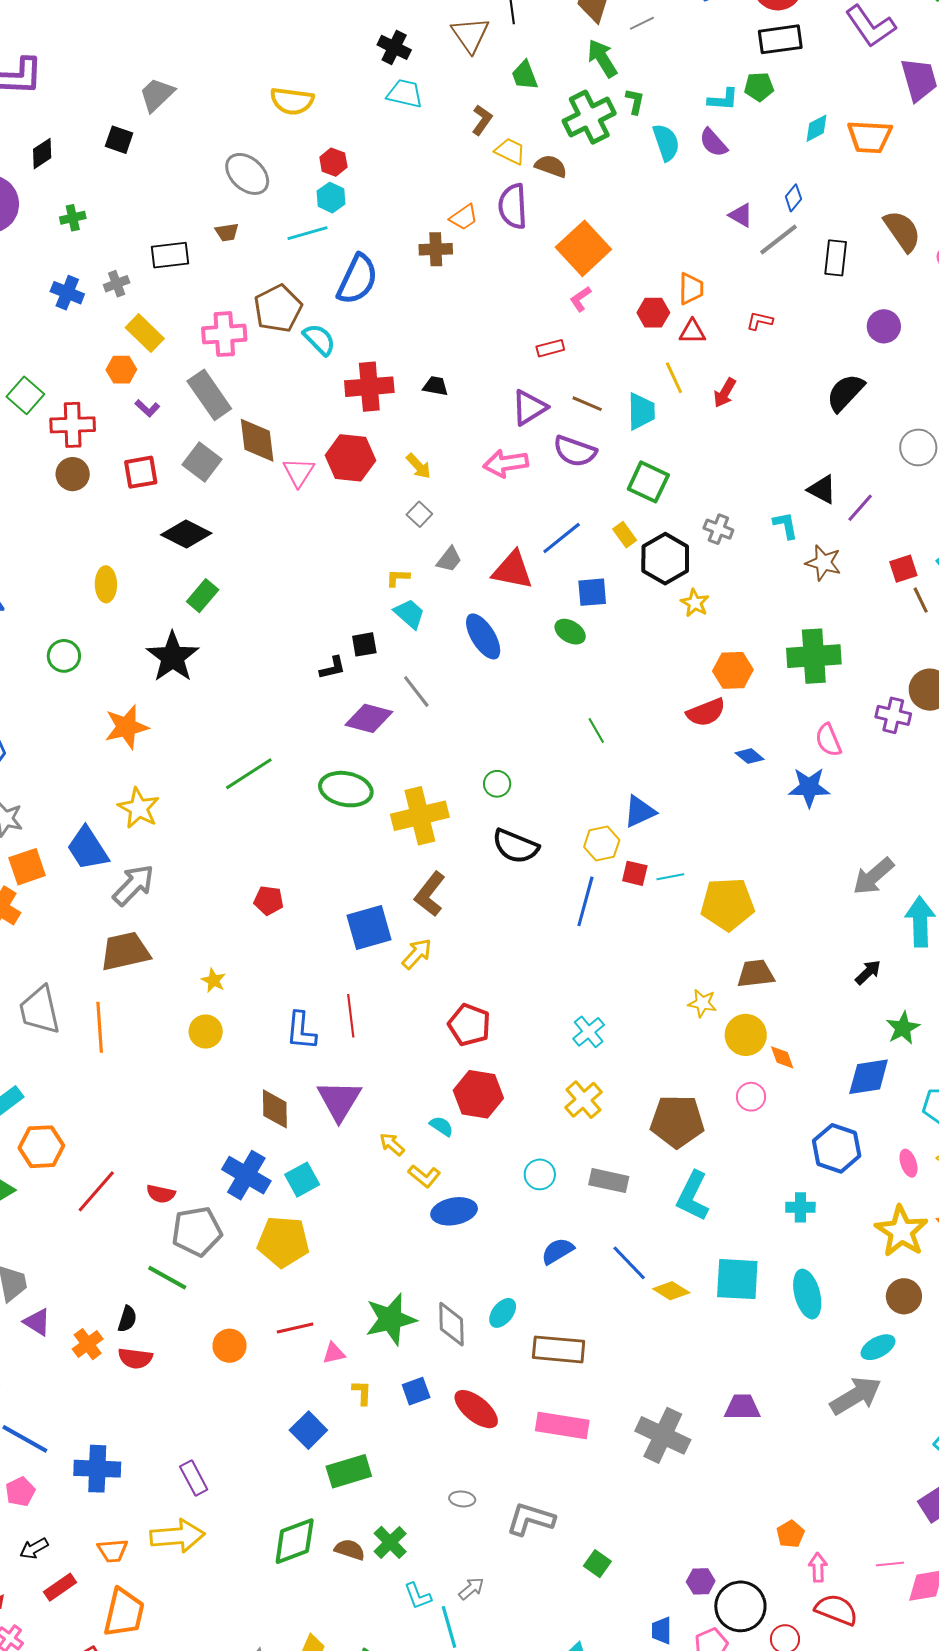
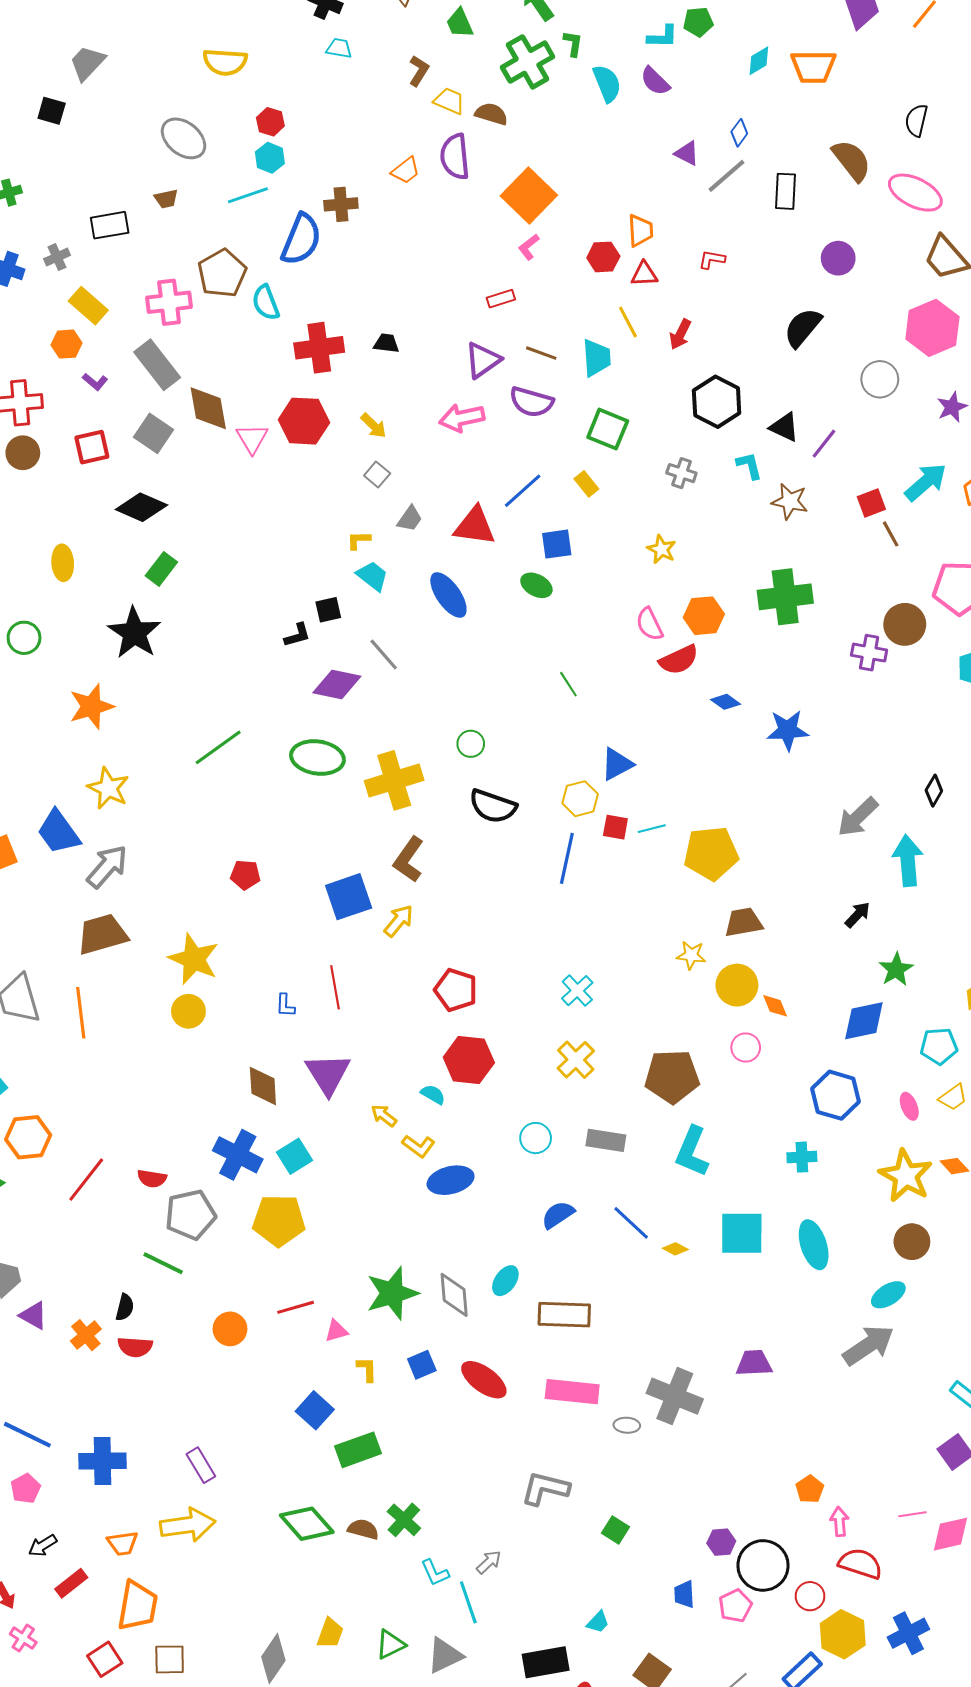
cyan trapezoid: (405, 94) -> (339, 48), size x0.7
brown cross: (436, 249) -> (341, 204), moved
cyan semicircle: (319, 339) -> (266, 303), turned -153
black hexagon: (665, 559) -> (717, 402), moved
pink semicircle: (828, 740) -> (650, 624), moved
yellow star: (214, 980) -> (194, 959), size x2.0
blue L-shape: (301, 1031) -> (285, 1005), size x0.6
yellow diamond: (671, 1291) -> (675, 1249), size x0.7
gray ellipse: (462, 1499) -> (627, 1425), moved
green diamond: (295, 1541) -> (307, 1524), turned 72

